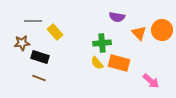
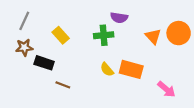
purple semicircle: (117, 17) -> (119, 18), moved
gray line: (33, 21) -> (24, 21), moved, turned -66
green cross: (102, 43) -> (104, 35), moved
brown line: (39, 78) -> (63, 85), moved

